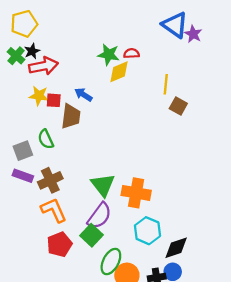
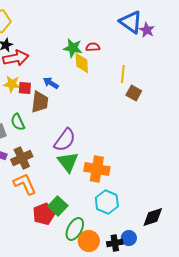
yellow diamond: (119, 72) -> (82, 63), turned -70
purple semicircle: (99, 216) -> (65, 140), moved
red pentagon: (59, 244) -> (44, 214), moved
black diamond: (176, 248) -> (153, 217), moved

